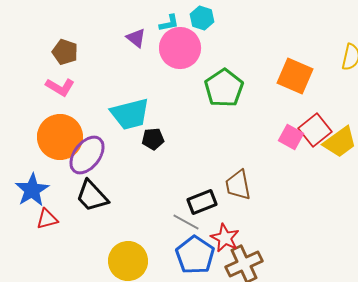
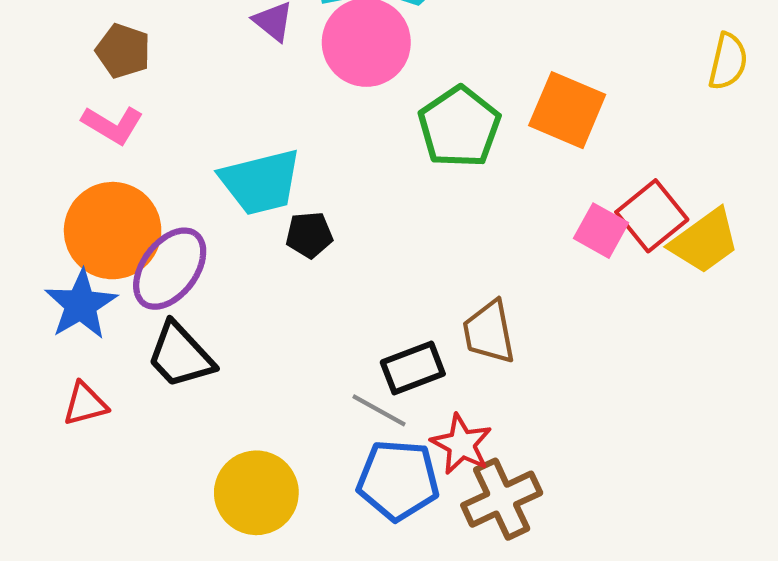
orange square: (295, 76) -> (567, 110), moved
blue star: (32, 190) -> (81, 305), moved
blue pentagon: (195, 255) -> (398, 480), turned -30

